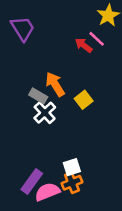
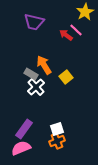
purple trapezoid: (23, 28) -> (34, 22), moved, turned 135
purple rectangle: (32, 181) -> (24, 129), moved
pink semicircle: (47, 192) -> (21, 148), moved

